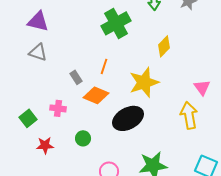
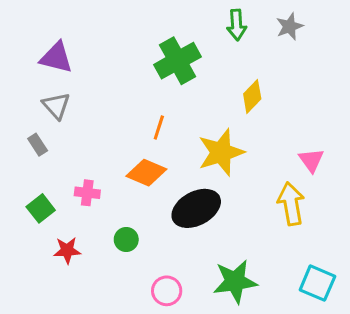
gray triangle: (38, 52) -> (56, 106), turned 30
gray rectangle: (76, 77) -> (38, 145), moved

